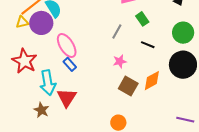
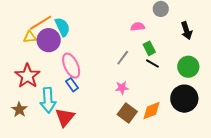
black line: (148, 45) -> (152, 64), moved
brown star: (41, 110) -> (19, 110), moved

